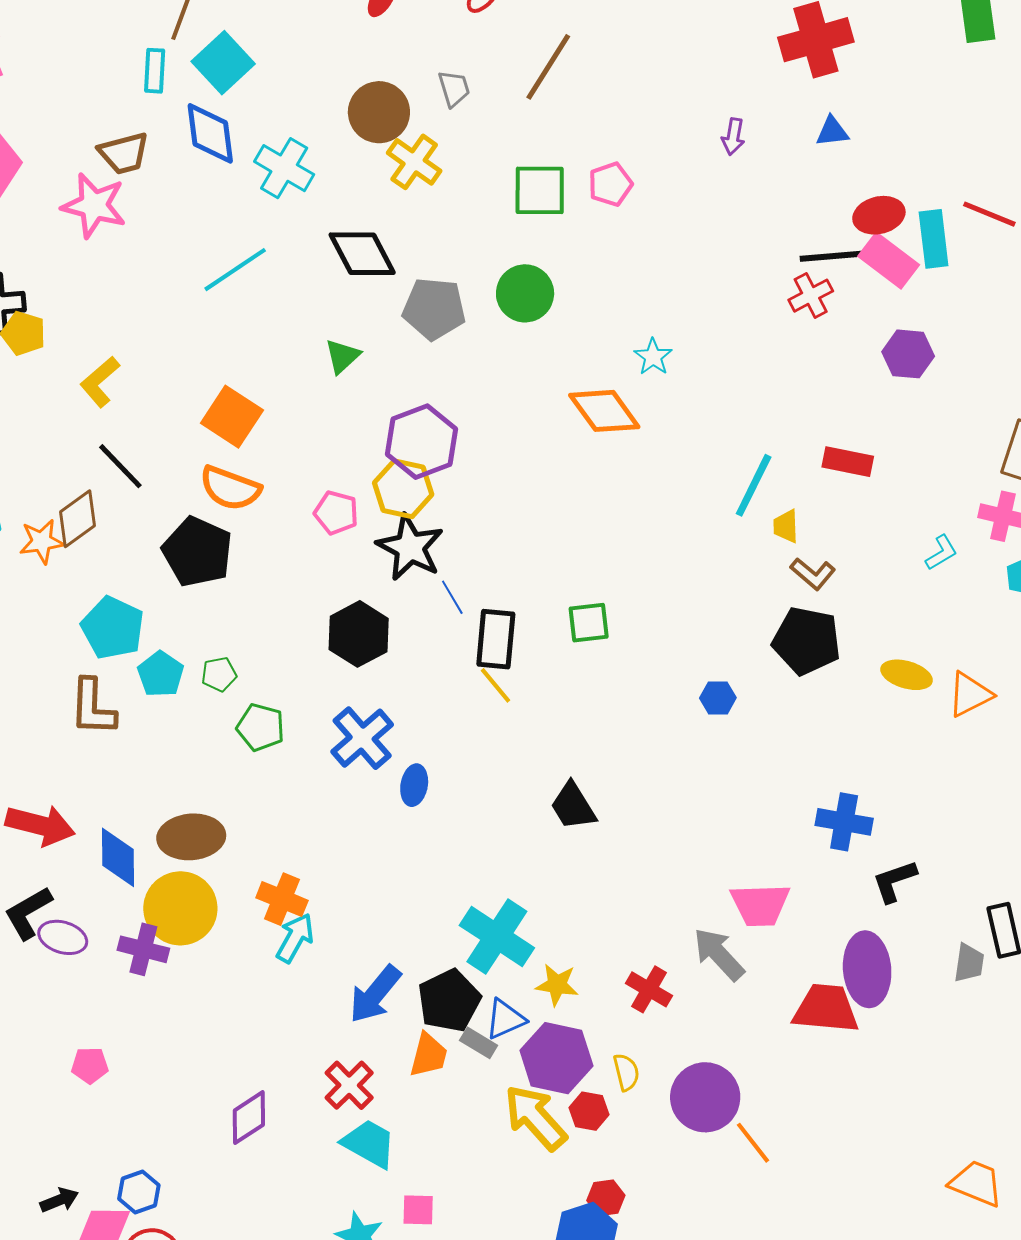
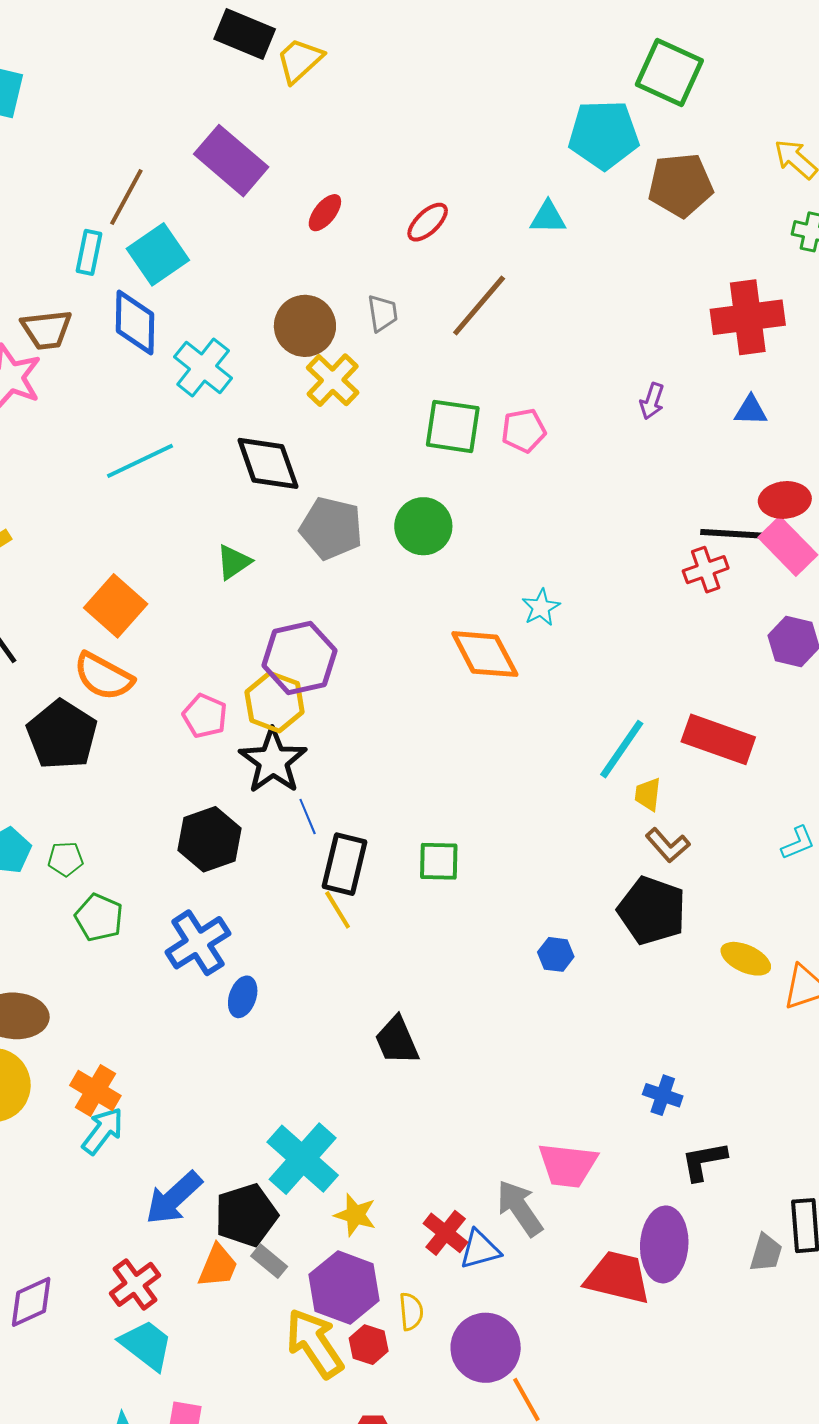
red rectangle: (848, 462) -> (718, 739), size x1.4
blue cross: (844, 822) -> (663, 1095), size x0.7
blue triangle: (505, 1019) -> (480, 1249), moved

